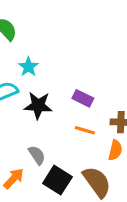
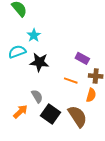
purple rectangle: (83, 98) -> (82, 58), moved

